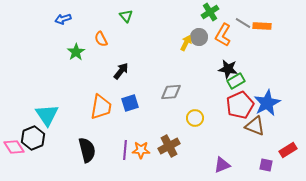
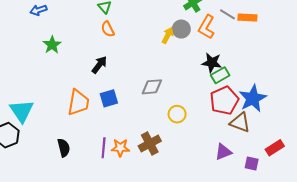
orange semicircle: (101, 39) -> (108, 29), moved
black semicircle: (87, 150) -> (64, 148), size x0.7
purple triangle: (222, 165) -> (223, 152), moved

